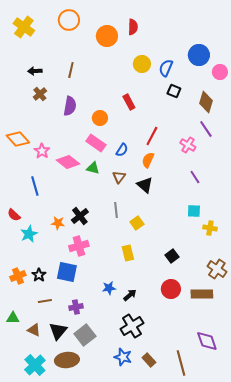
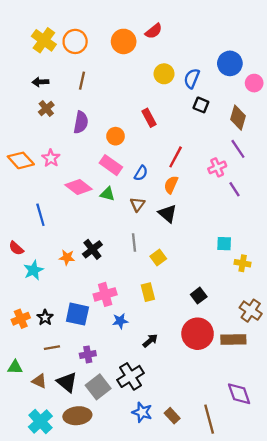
orange circle: (69, 20) -> (75, 41), moved
yellow cross: (24, 27) -> (44, 40), moved
red semicircle: (133, 27) -> (154, 31), turned 49
pink cross: (188, 145) -> (217, 167), turned 35
pink star: (42, 151) -> (51, 158), moved
purple line: (195, 177) -> (234, 189), moved
pink cross: (79, 246) -> (105, 294), moved
blue star: (109, 288) -> (120, 321), moved
red circle: (171, 289) -> (198, 334), size x1.4
black cross: (132, 326) -> (131, 376), moved
black triangle: (58, 331) -> (67, 382), turned -30

